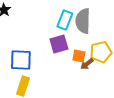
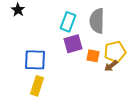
cyan rectangle: (65, 20) -> (68, 22), moved
brown arrow: (87, 64) -> (111, 66), moved

